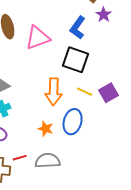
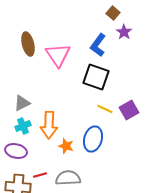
pink triangle: (38, 38) -> (58, 55), turned -44
orange arrow: (54, 92) -> (49, 125), moved

